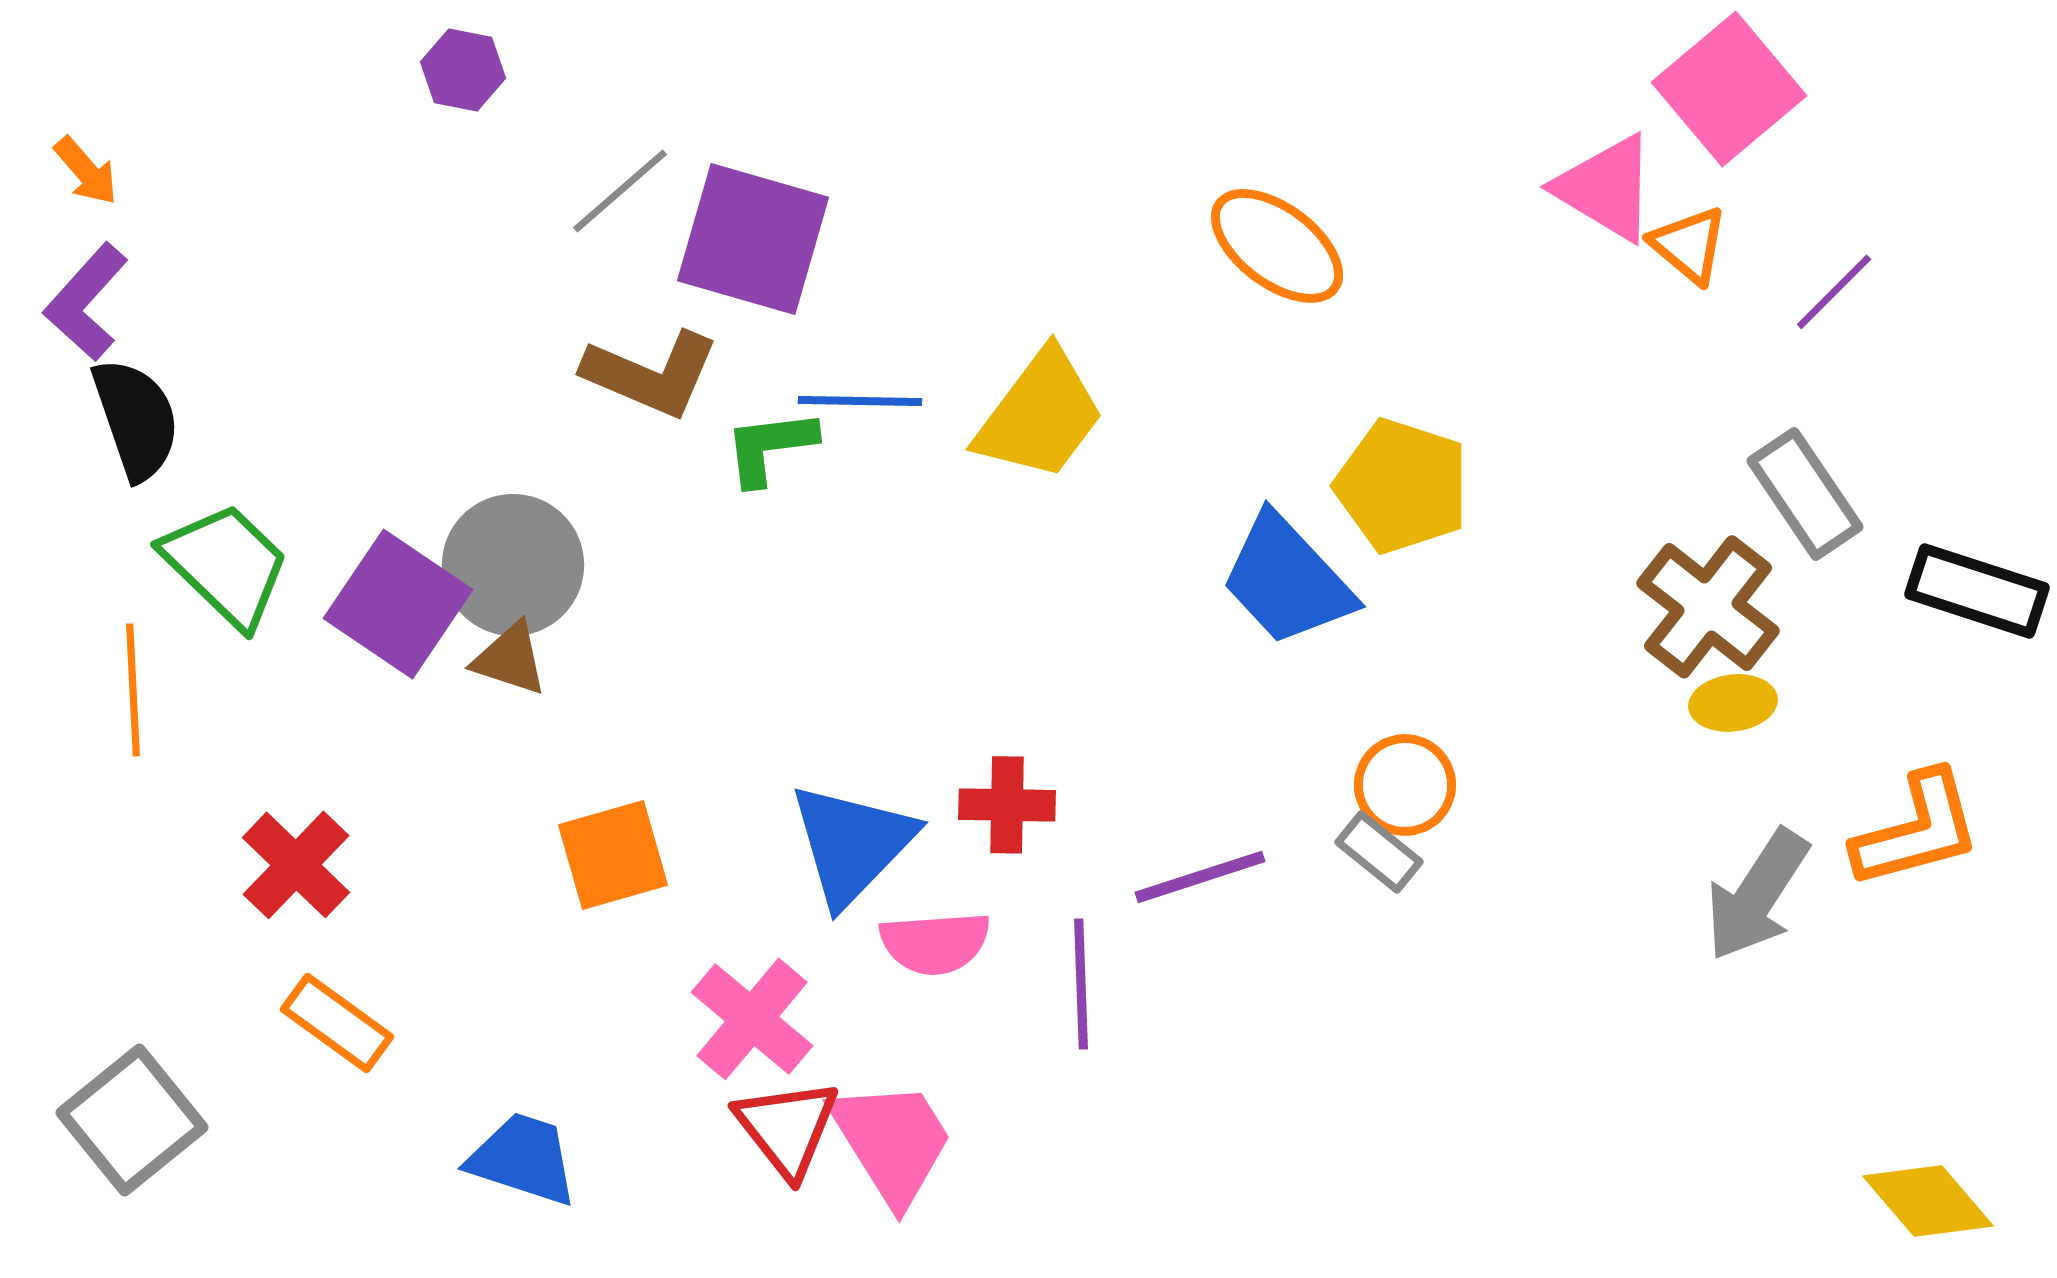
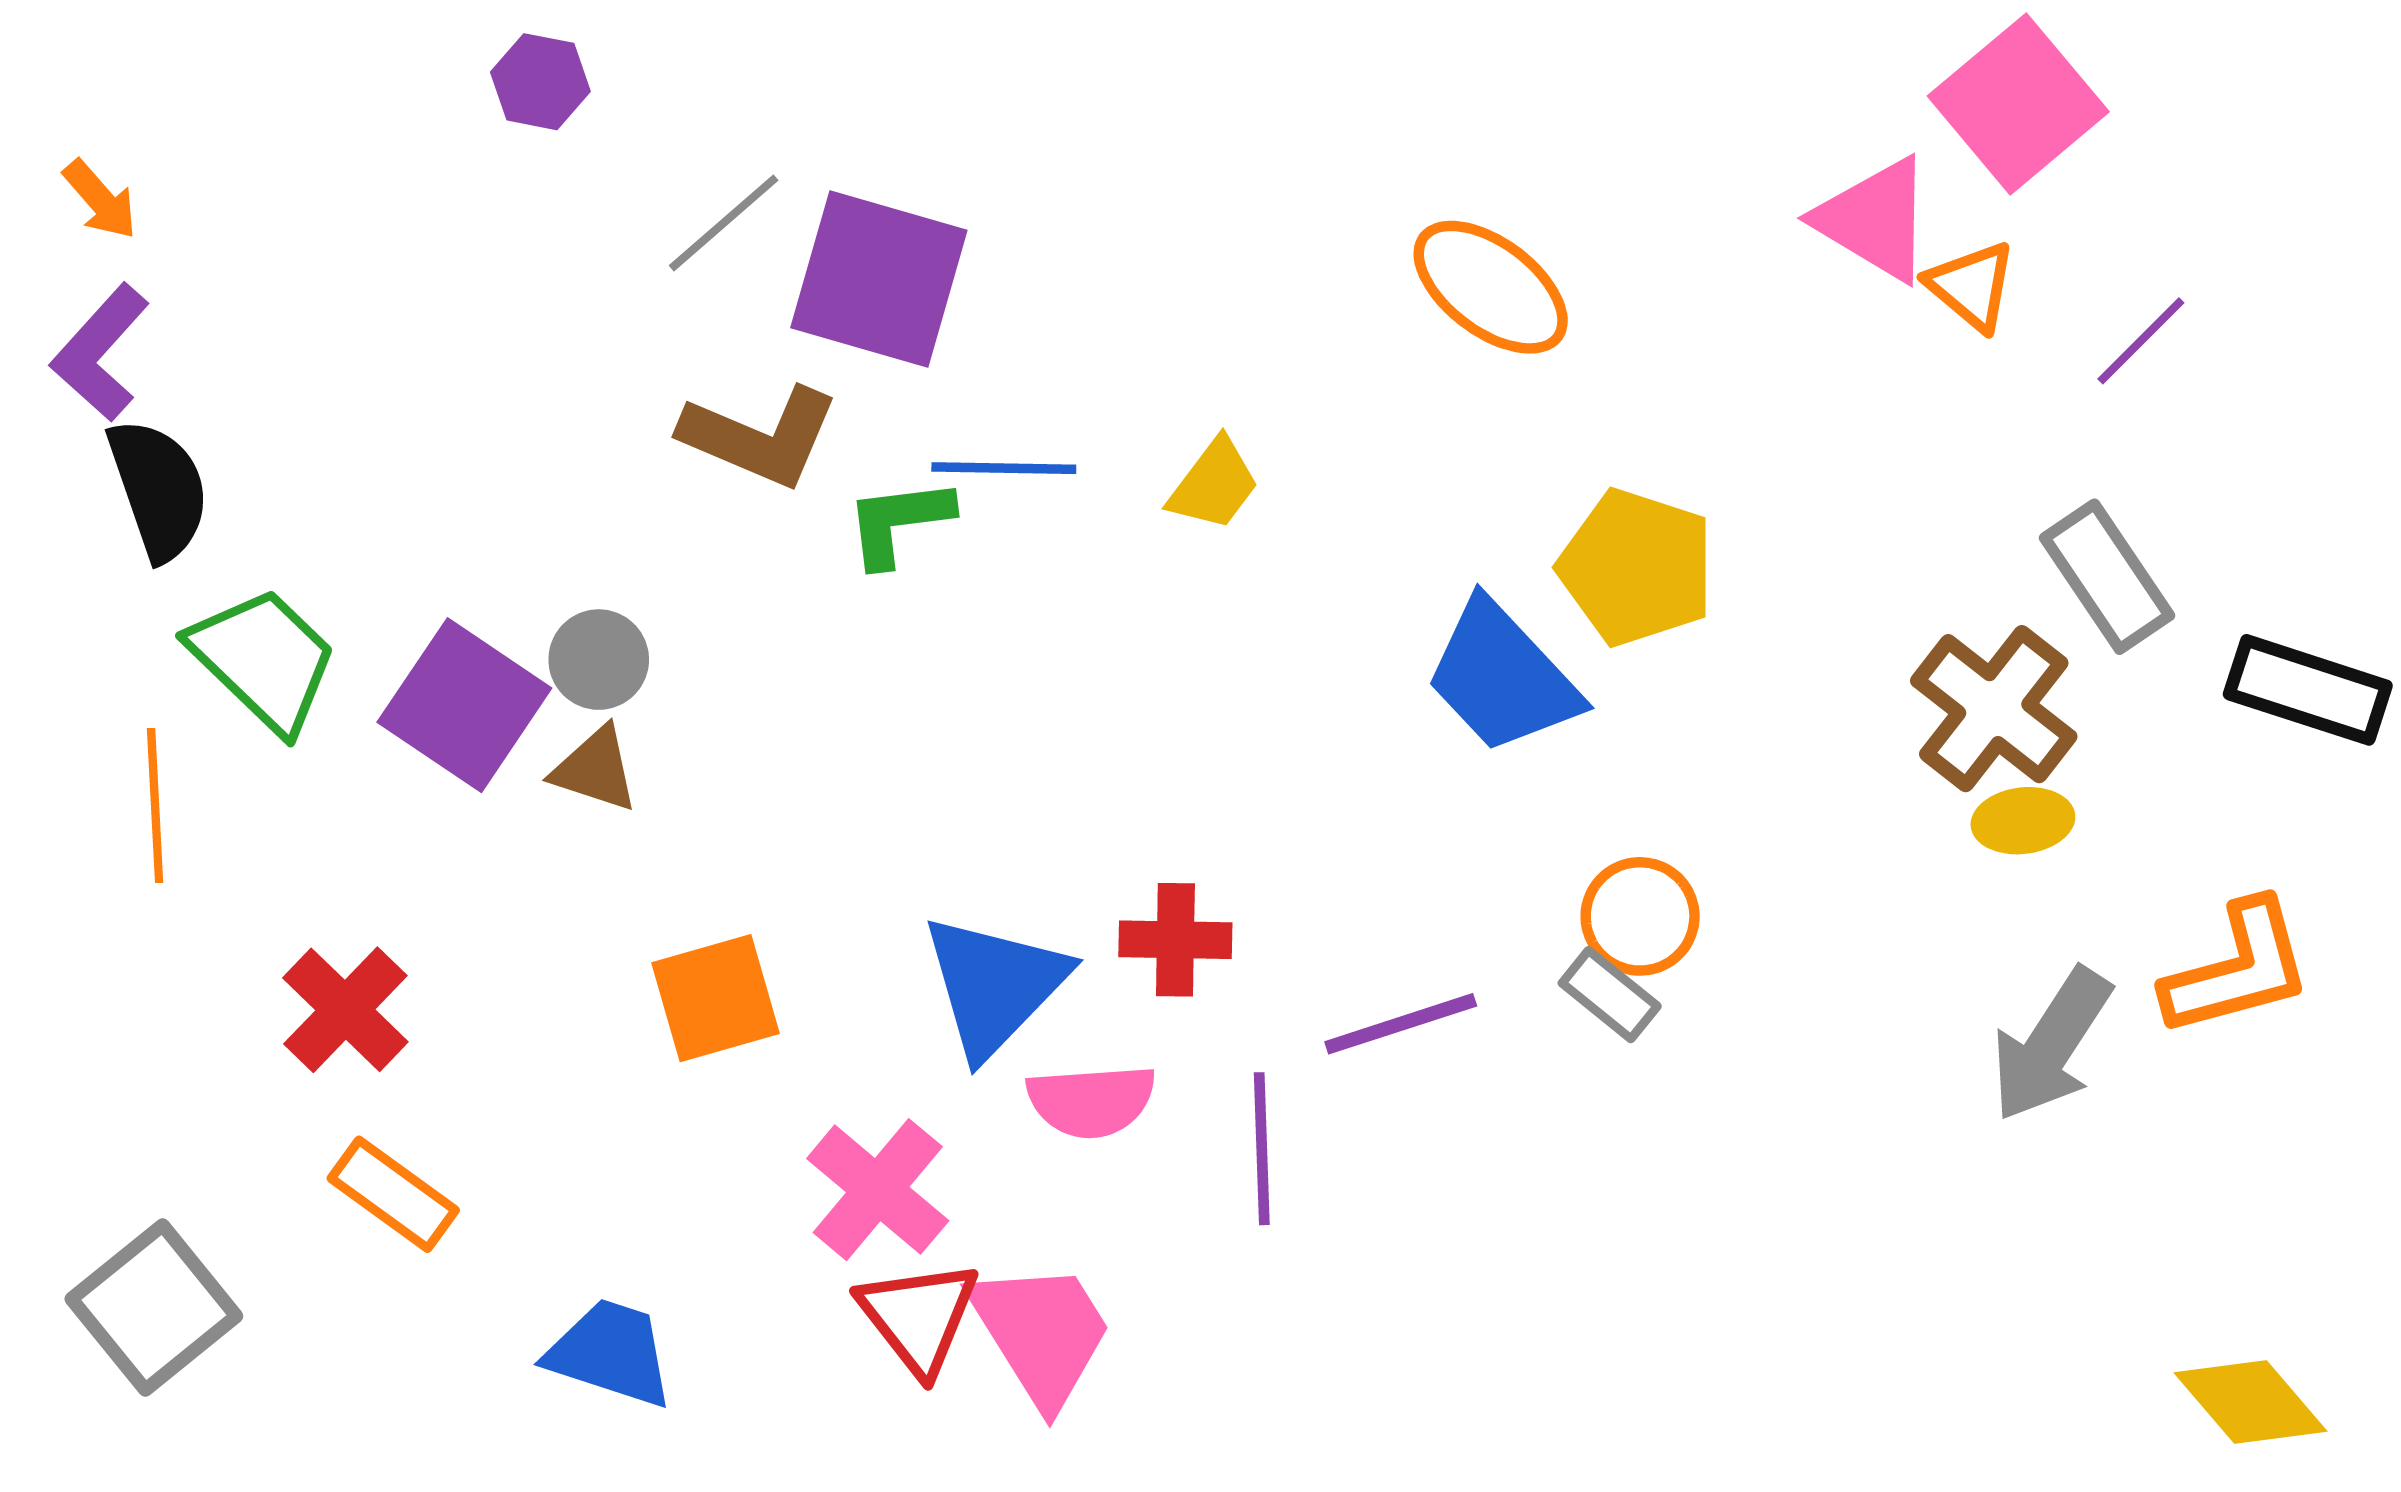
yellow trapezoid: (1040, 415) -> (1214, 484), size x0.6
gray circle: (513, 565) -> (599, 660), size x0.6

